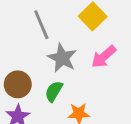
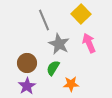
pink arrow: (104, 57) -> (89, 43), turned 108

